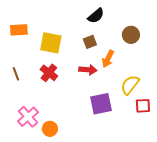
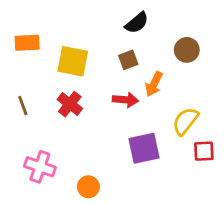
pink cross: (28, 117) -> (40, 167), turned -30
orange circle: (50, 129) -> (88, 187), moved

